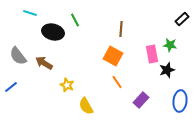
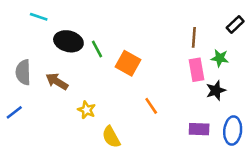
green line: (75, 20) -> (97, 49), moved
brown line: (121, 29) -> (194, 37), moved
gray semicircle: (18, 56) -> (23, 72), turned 36
orange square: (113, 56) -> (128, 63), moved
purple rectangle: (141, 100) -> (199, 129), moved, turned 49

